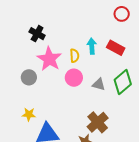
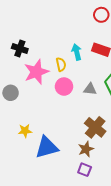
pink star: (49, 59) -> (36, 72), turned 30
gray circle: (29, 77) -> (11, 93), moved

